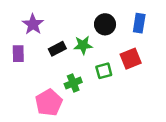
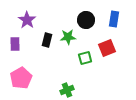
black rectangle: (57, 49) -> (47, 40), turned -48
green cross: (73, 83) -> (67, 90), moved
pink pentagon: (49, 103) -> (21, 78), moved

